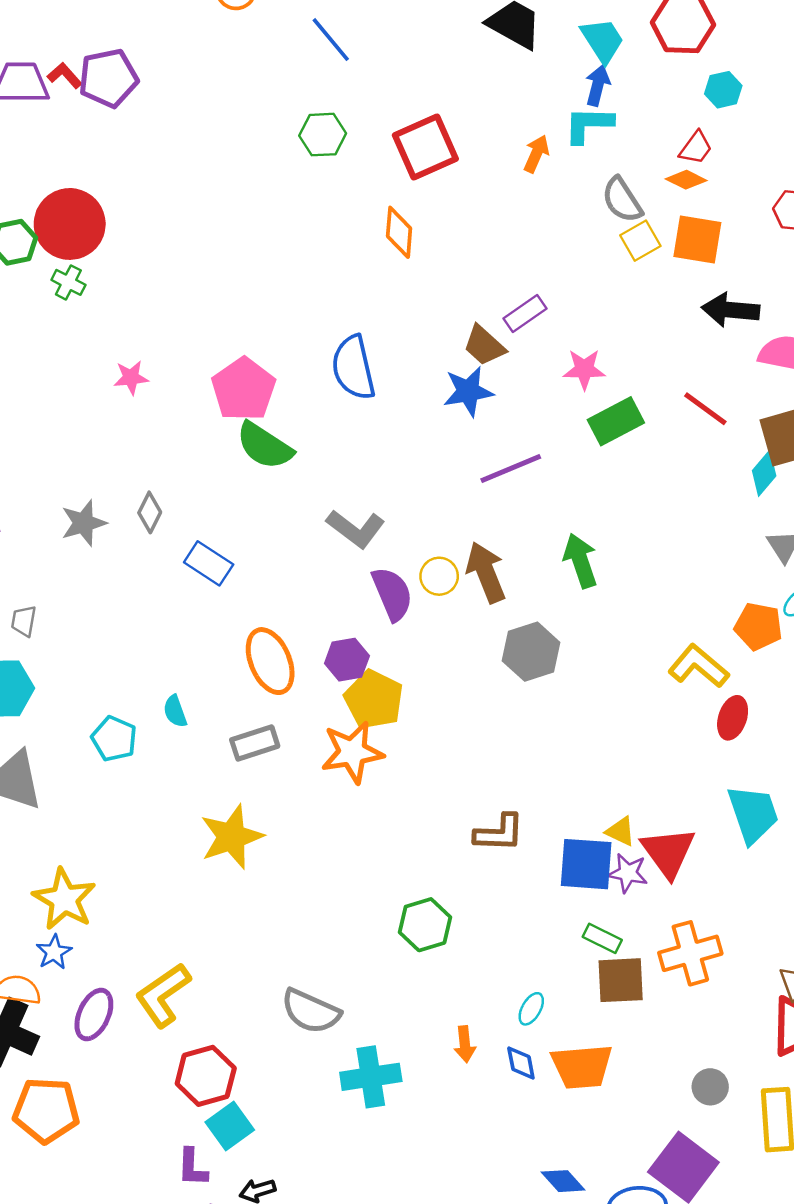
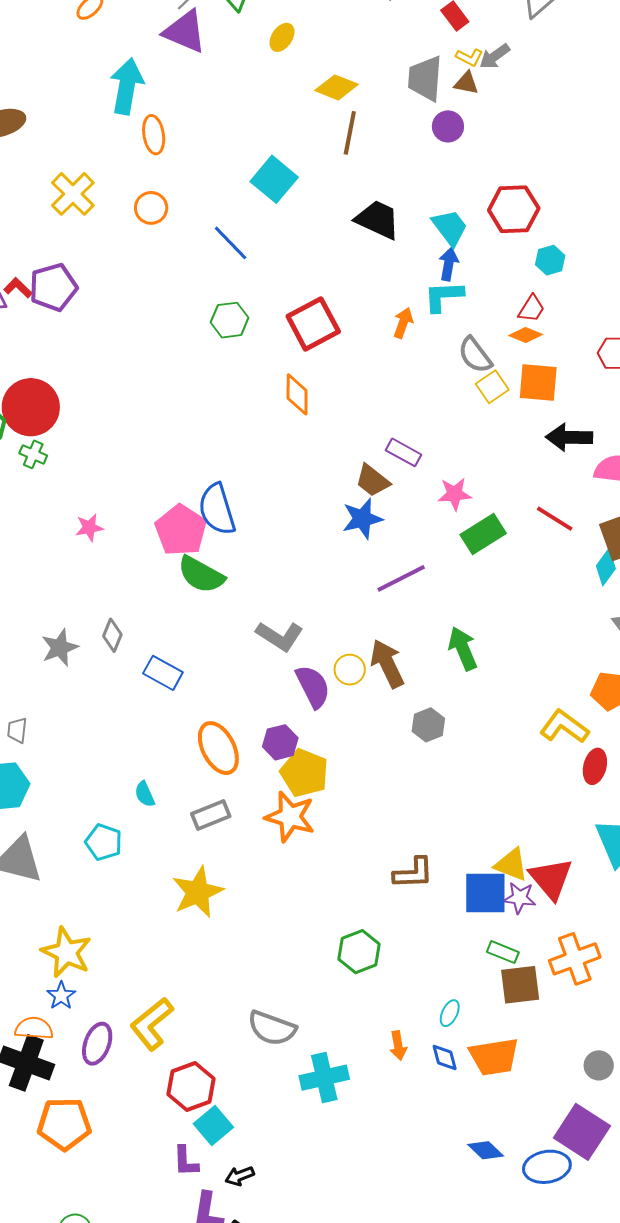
purple rectangle: (525, 314) -> (403, 452), turned 68
blue semicircle: (353, 368) -> (217, 509), moved
gray hexagon: (531, 652) -> (428, 725), size x0.7
cyan pentagon: (114, 739) -> (104, 842), moved
orange star: (352, 752) -> (290, 817), turned 30
yellow triangle: (621, 831) -> (511, 865), size x1.4

